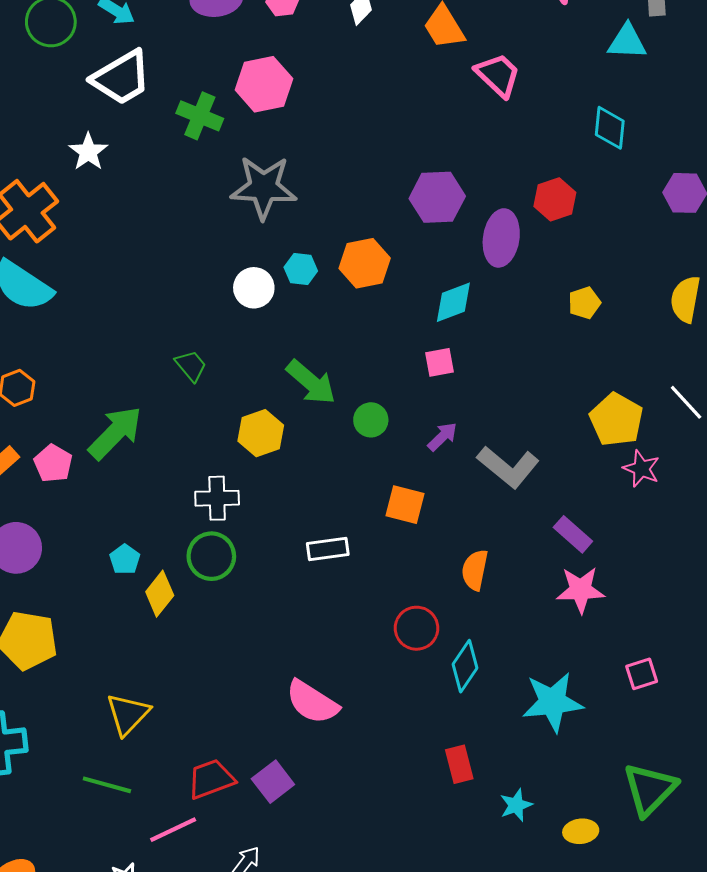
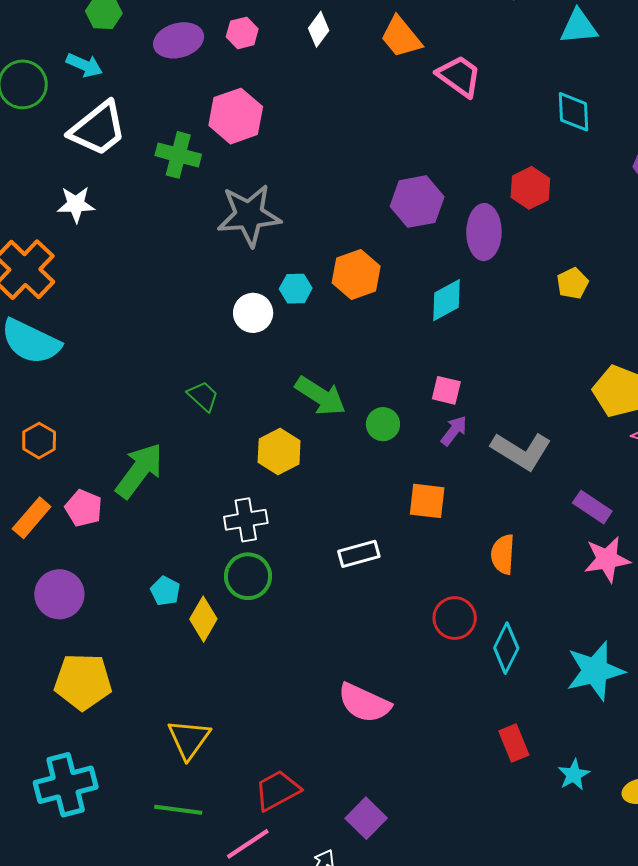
white star: (88, 152) -> (76, 204), turned -30
pink square: (439, 362) -> (446, 390), moved, turned 32
purple square: (273, 782) -> (366, 818), moved

